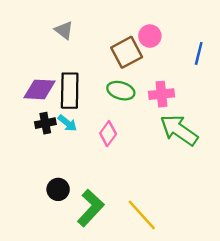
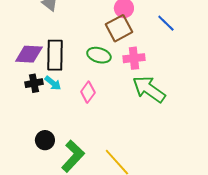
brown square: (127, 52) -> (119, 28), moved
blue line: (199, 53) -> (166, 23), turned -60

